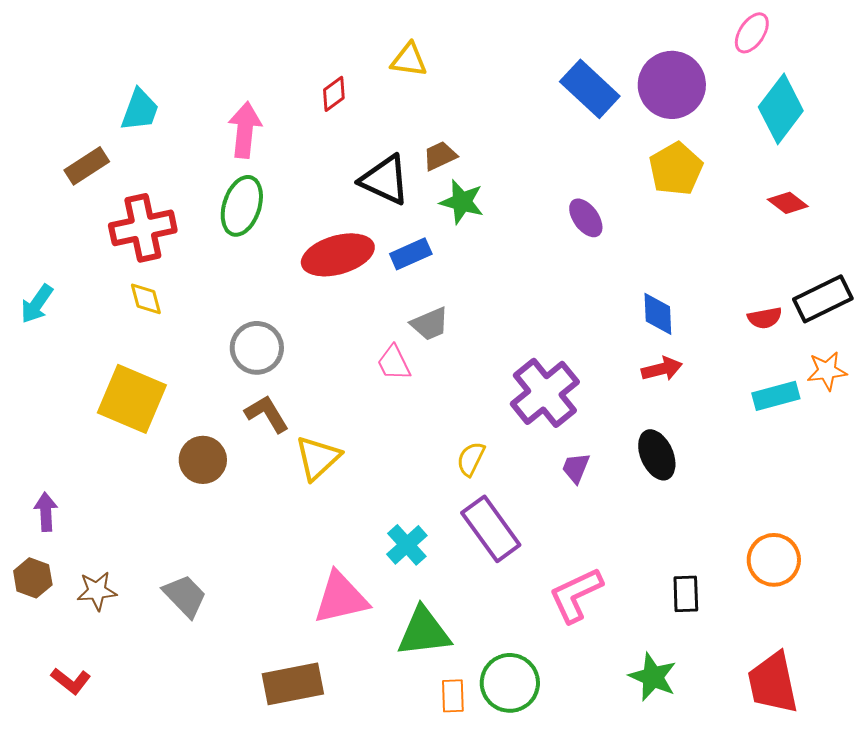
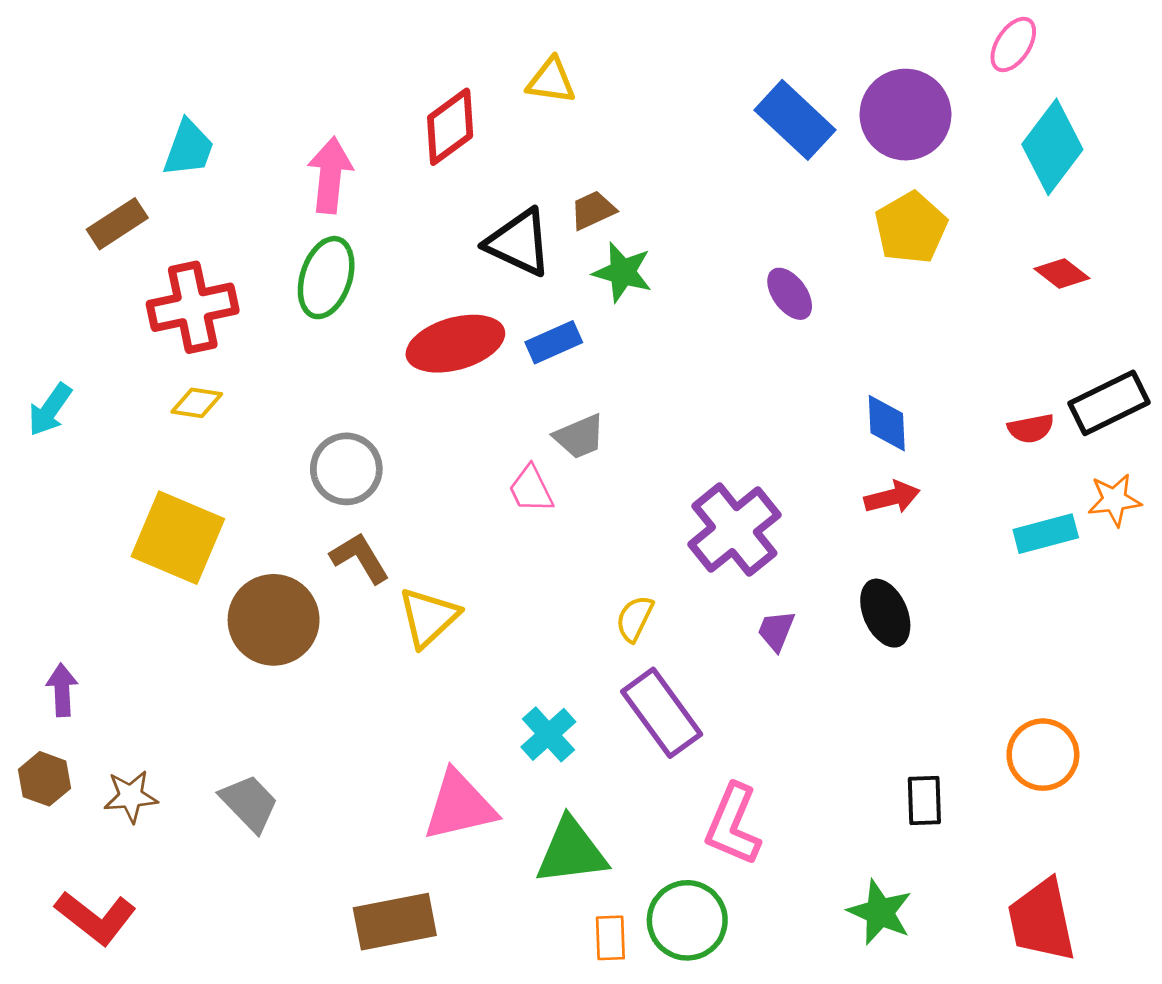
red diamond: (334, 94) -> (450, 127), size x1.6
yellow diamond: (146, 299) -> (197, 403), turned -66
brown circle: (203, 460) -> (274, 620), size x1.4
pink L-shape: (576, 595) -> (733, 825), moved, turned -42
red L-shape: (71, 681) -> (96, 918), size x1.5

